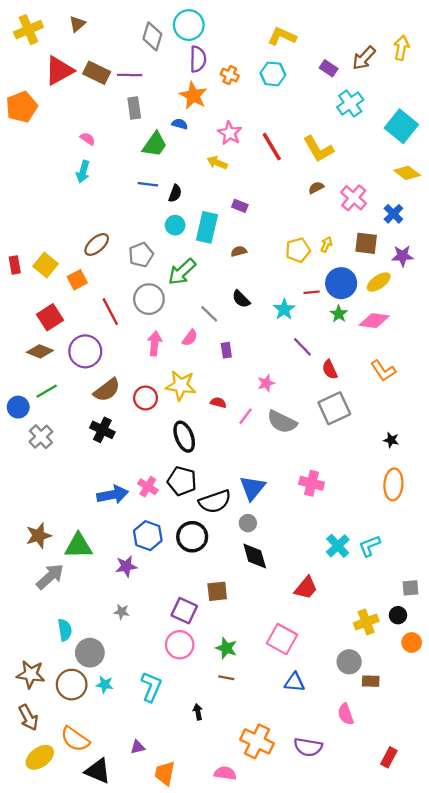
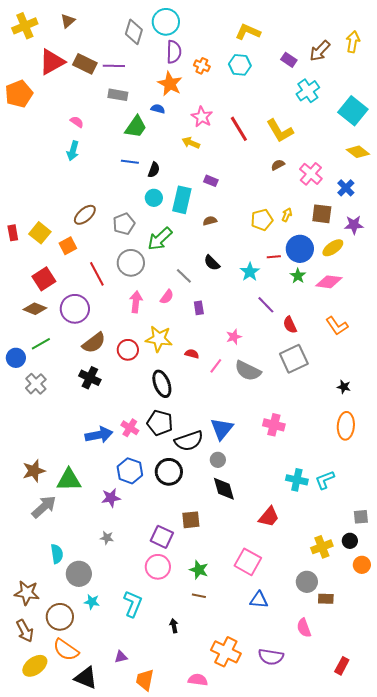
gray rectangle: (134, 108) -> (118, 95), turned -72
cyan cross: (338, 546) -> (297, 480), turned -35
brown circle: (72, 685) -> (60, 617), moved

